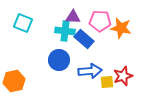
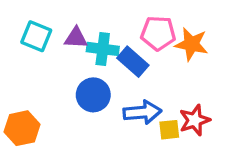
purple triangle: (73, 17) -> (76, 38), moved

